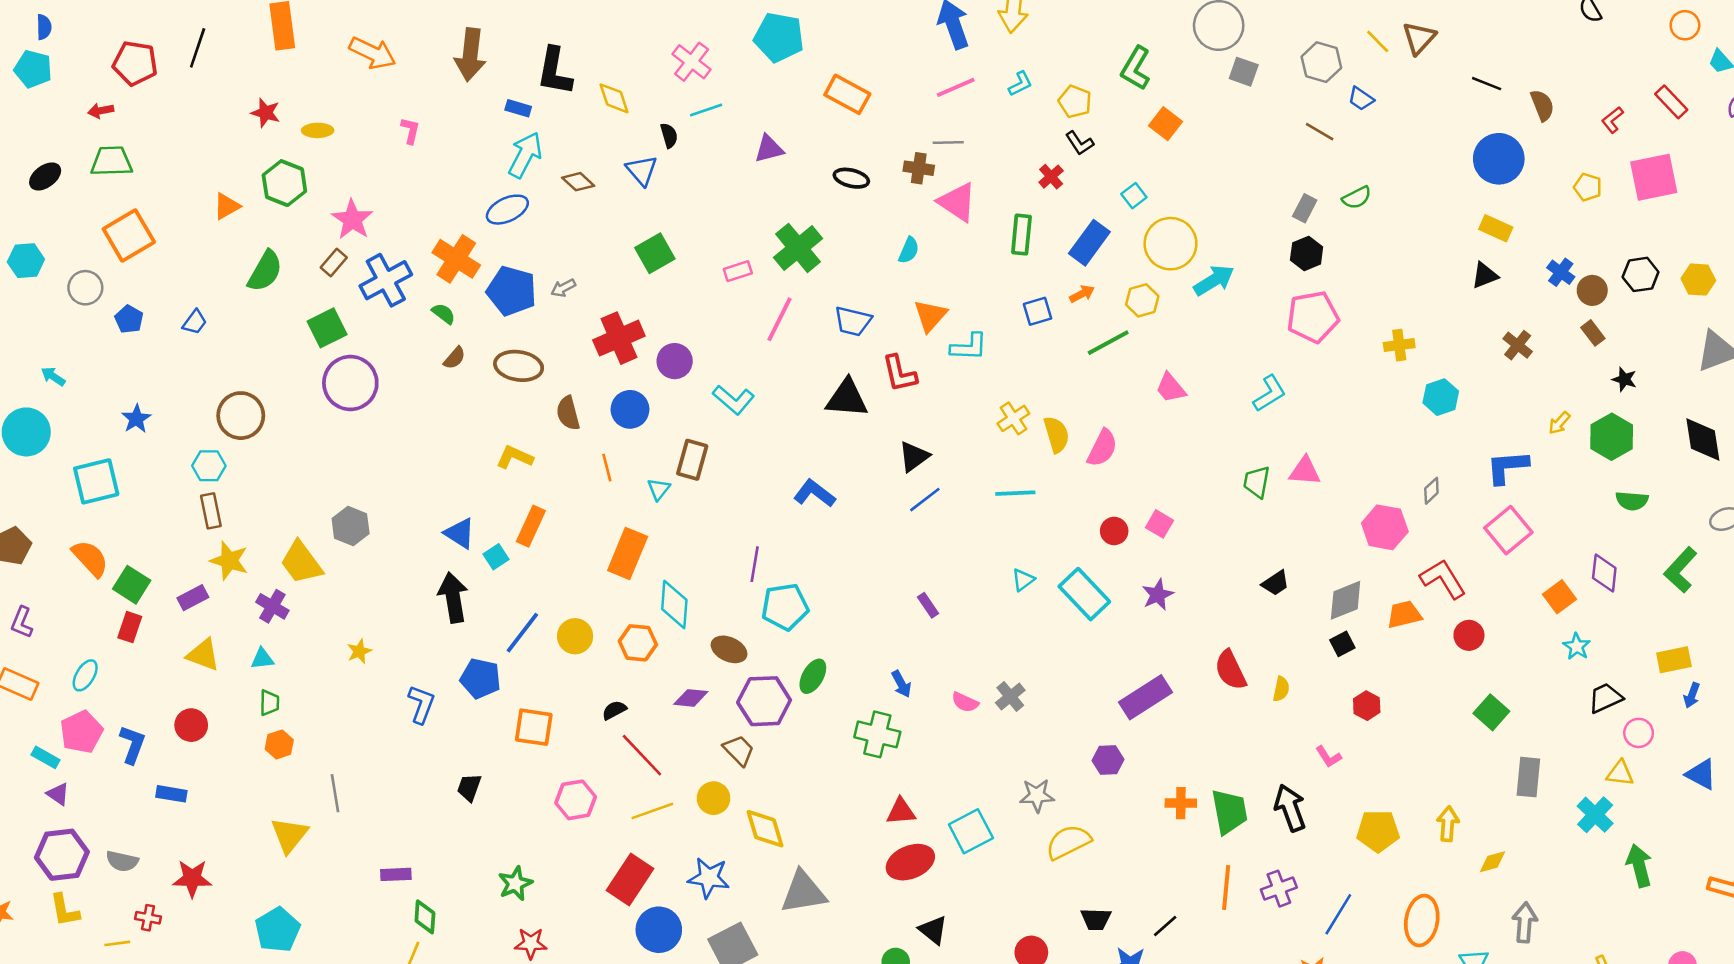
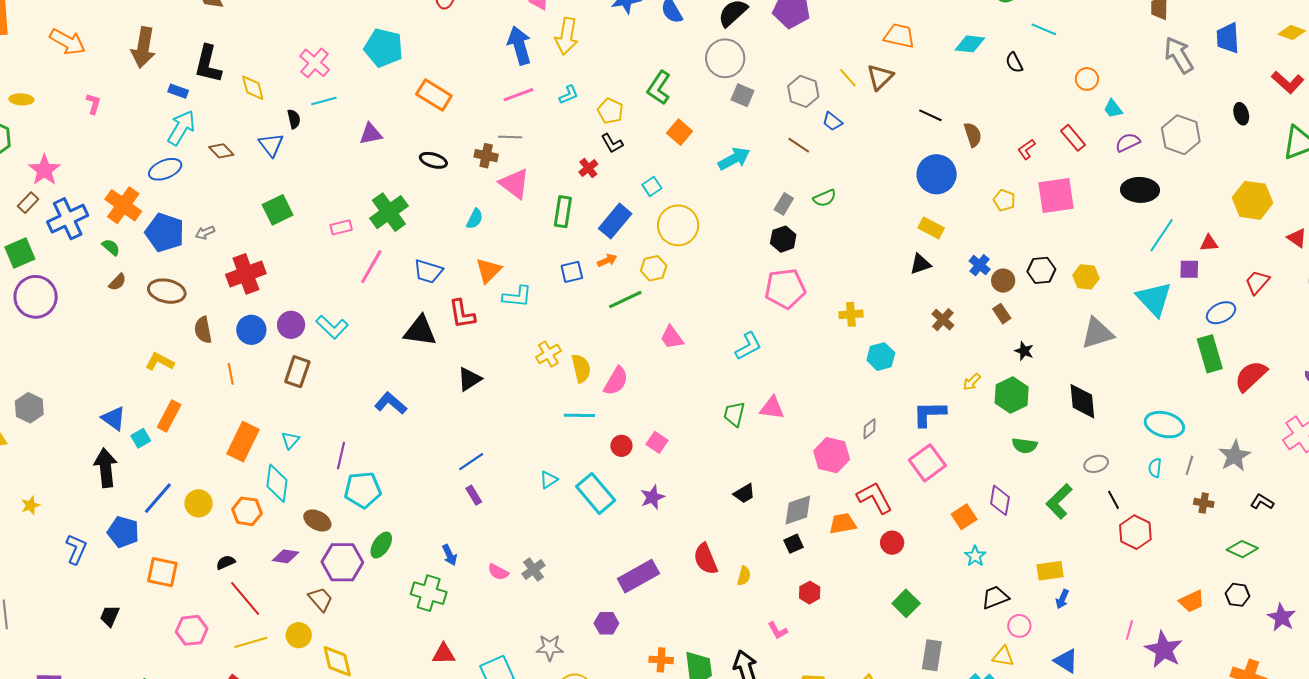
cyan arrow: (1214, 280) -> (734, 159), moved
purple circle: (675, 361) -> (291, 325), moved
cyan triangle: (659, 489) -> (290, 440), moved
cyan line: (1015, 493) -> (579, 415), moved
blue line: (925, 500) -> (471, 462), moved

